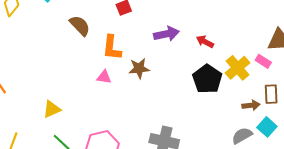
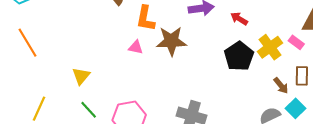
brown star: (139, 68) -> (171, 41), size x1.4
brown arrow: (251, 105) -> (281, 86), turned 54
yellow triangle: (52, 109) -> (81, 76), turned -30

